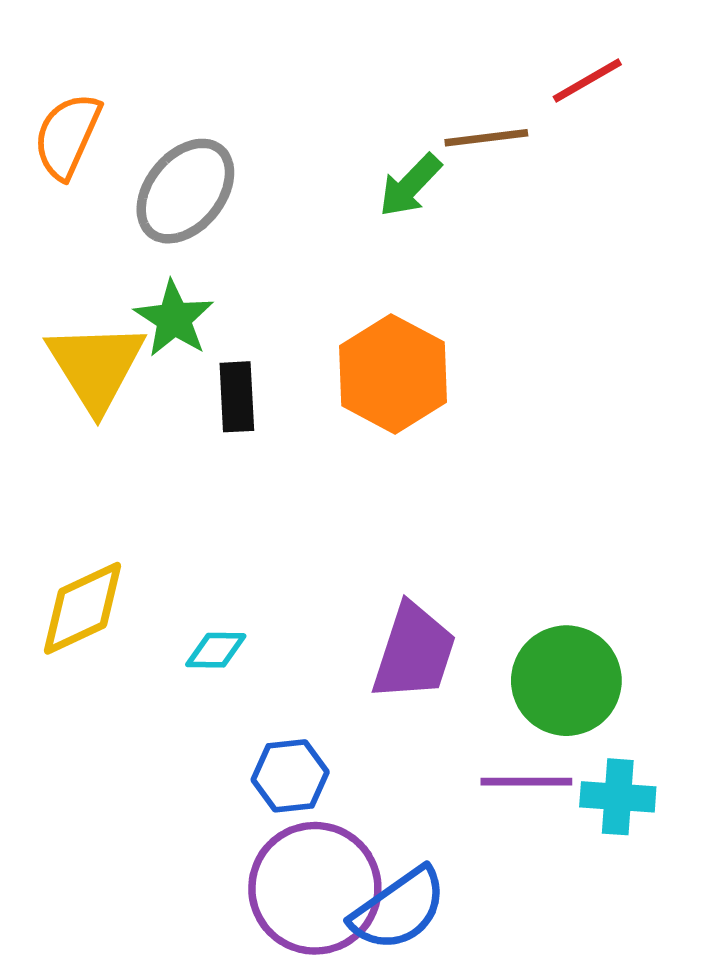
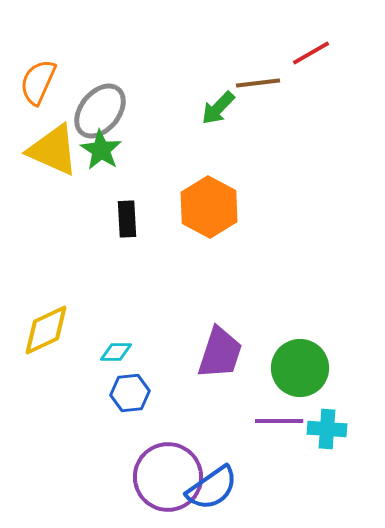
green star: (174, 319) -> (101, 150), moved
yellow triangle: (96, 366) -> (53, 150), moved, turned -34
blue hexagon: (290, 776) -> (130, 393), moved

